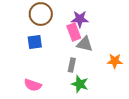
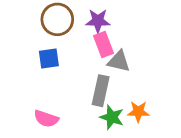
purple star: (80, 19) -> (98, 21), moved
orange star: (115, 61) -> (138, 112), moved
gray rectangle: (72, 65) -> (101, 91), size x1.5

